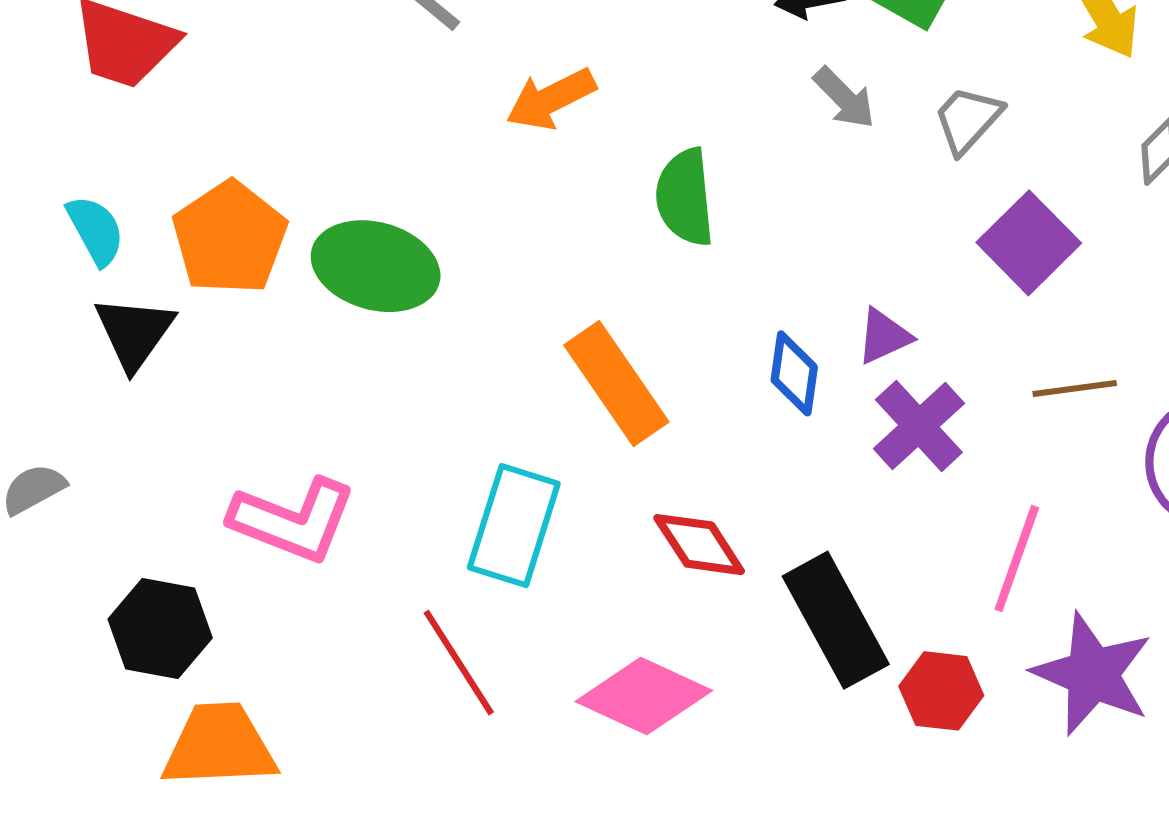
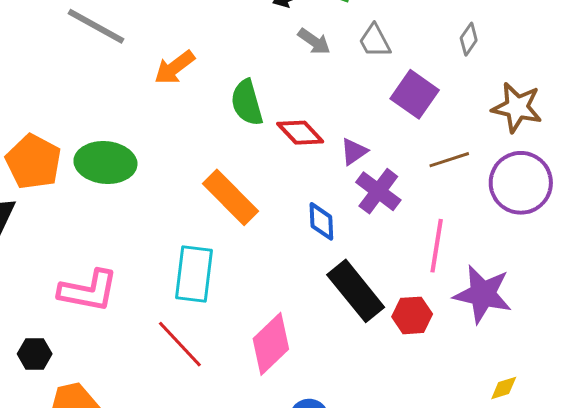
gray trapezoid: (968, 120) -> (375, 41), turned -60
blue diamond: (794, 373) -> (321, 221), moved
red diamond: (699, 545) -> (300, 133), moved
black hexagon: (160, 628) -> (35, 354), size x0.7
pink diamond: (644, 696) -> (271, 344), turned -58

